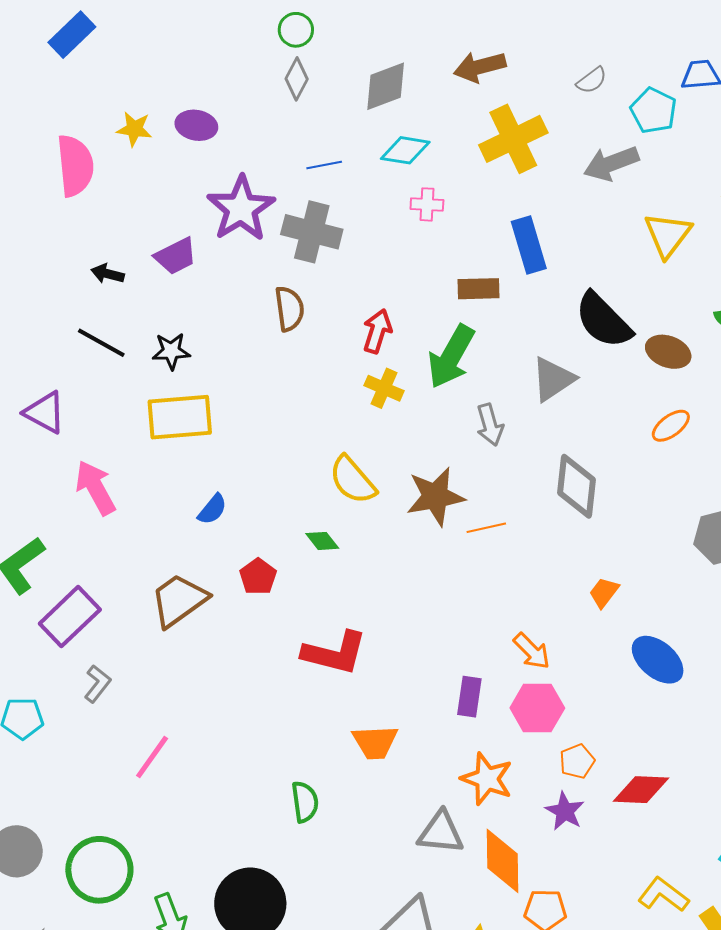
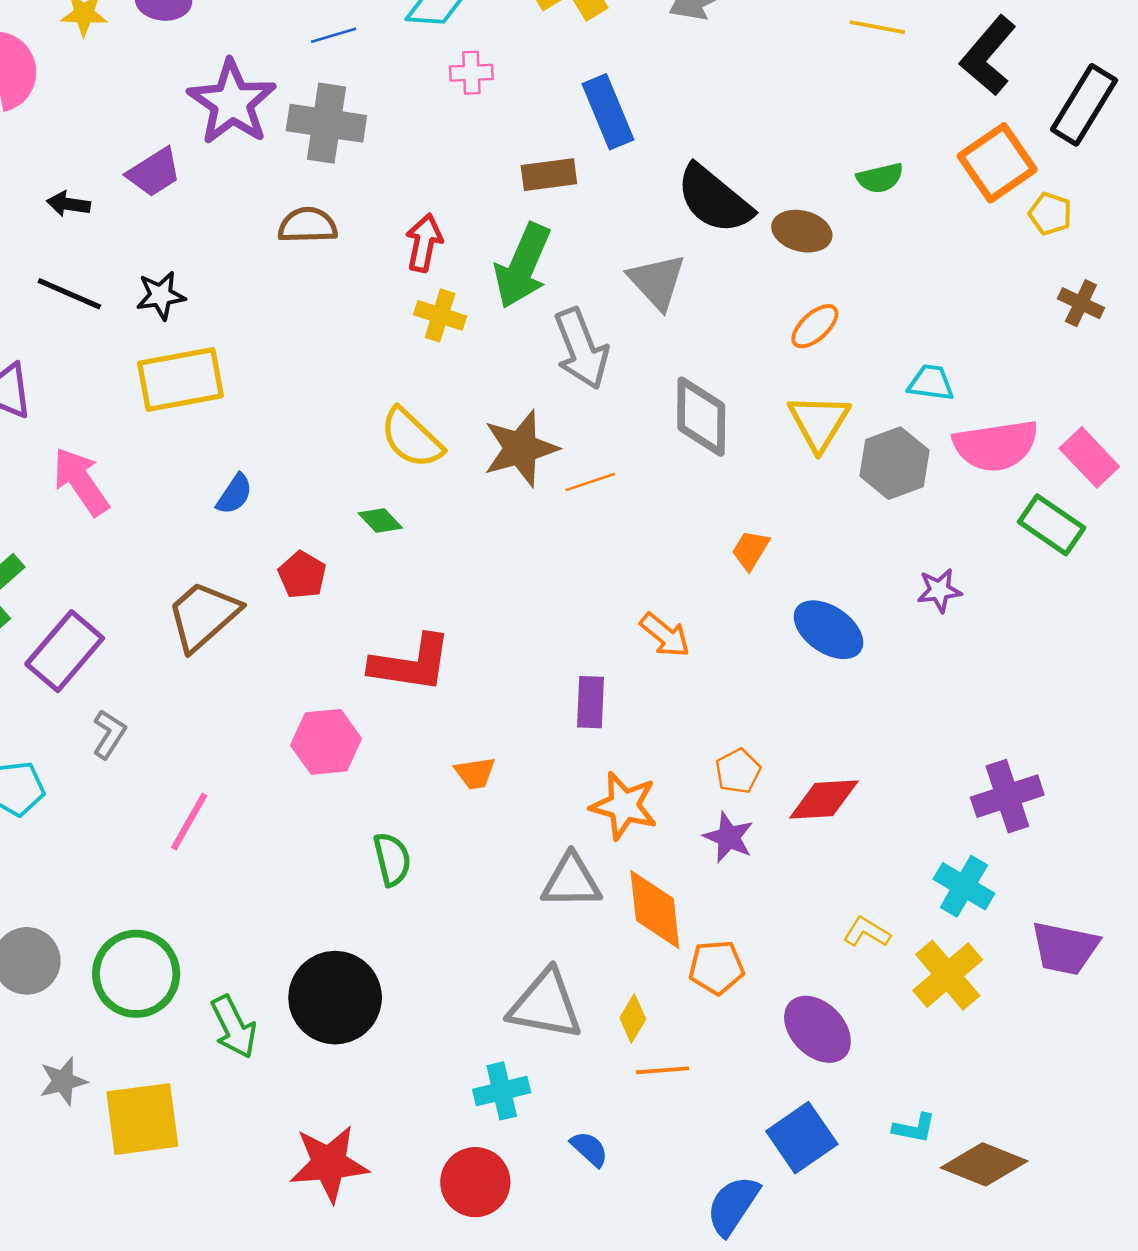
yellow triangle: (668, 235) -> (819, 422), moved
brown semicircle: (289, 309) -> (308, 225), turned -78
gray triangle: (553, 379) -> (657, 282), turned -33
gray arrow: (490, 425) -> (581, 349), size x1.5
pink hexagon: (537, 708) -> (326, 742), moved
orange trapezoid: (375, 742) -> (475, 773), size x0.7
yellow L-shape: (663, 895) -> (867, 932), size x0.7

